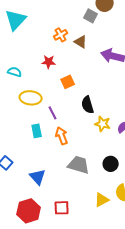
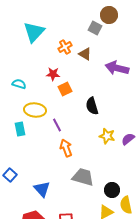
cyan triangle: (16, 20) -> (34, 32), moved
orange square: (68, 82) -> (65, 89), moved
black semicircle: (88, 105) -> (92, 106), moved
cyan rectangle: (37, 131) -> (20, 129), moved
black circle: (111, 164) -> (112, 190), moved

